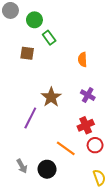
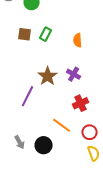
green rectangle: (49, 38) -> (46, 34), moved, turned 64
purple cross: (88, 95) -> (74, 74), moved
red circle: (95, 145) -> (90, 132), moved

